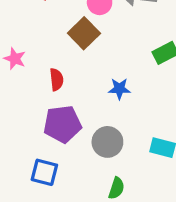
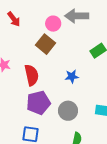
red semicircle: (57, 80) -> (32, 75), size x1.5

